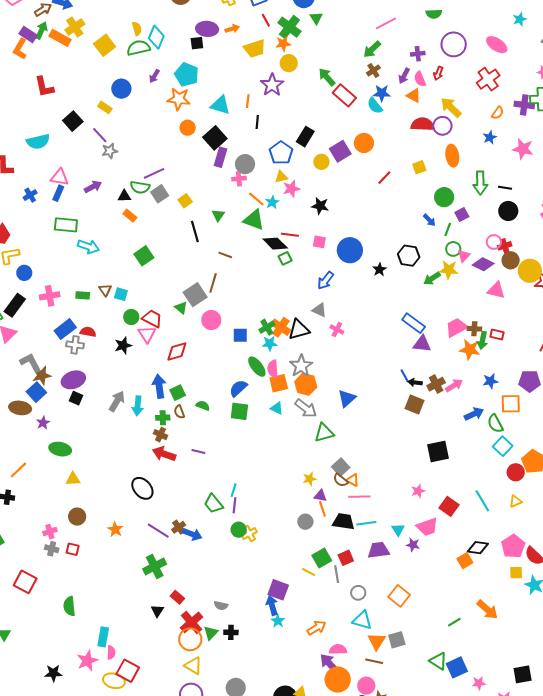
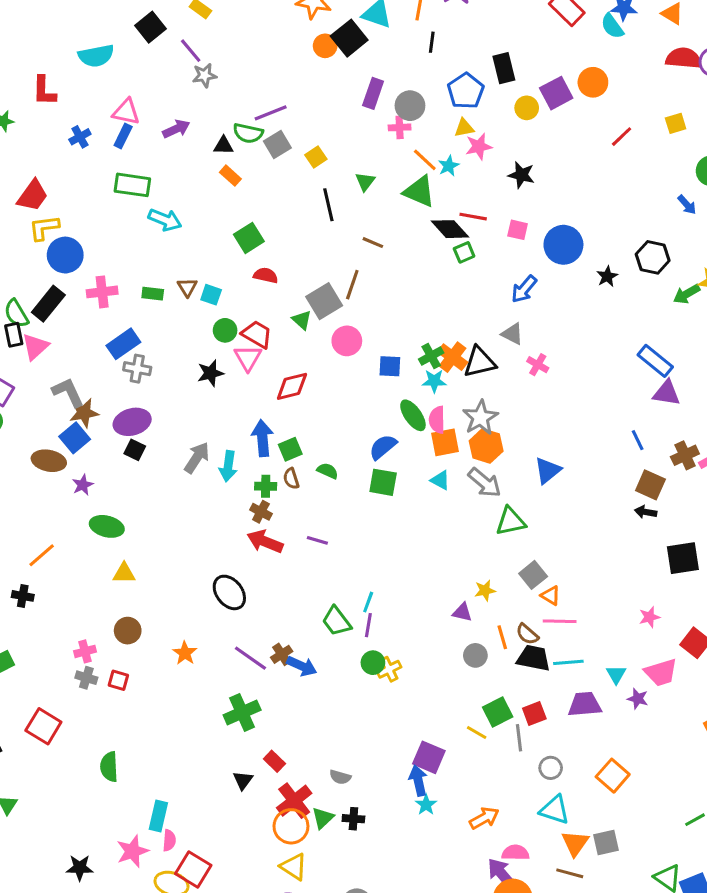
black rectangle: (305, 137) -> (504, 68), turned -48
black square: (215, 138) -> (349, 38), moved
blue circle: (24, 273) -> (65, 255), size x1.5
red semicircle: (88, 332) -> (266, 275), moved
black arrow: (415, 382) -> (646, 512), moved
brown semicircle: (341, 480) -> (527, 634), moved
purple triangle: (320, 496) -> (462, 612), moved

